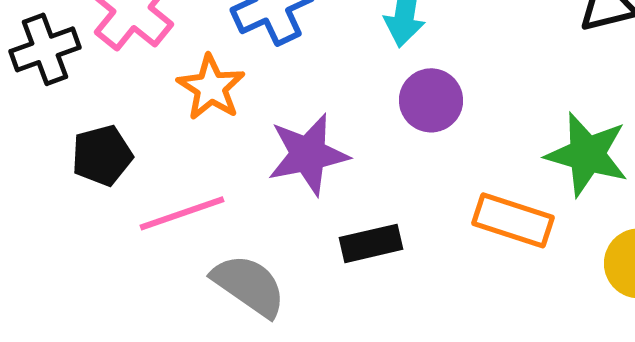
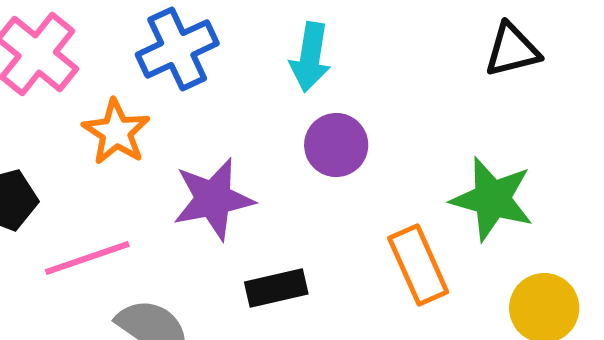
orange rectangle: (513, 220) -> (418, 265), turned 48

